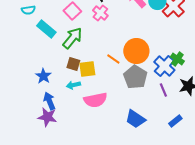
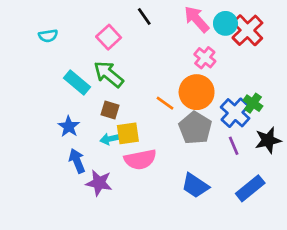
pink cross: (100, 13) -> (205, 58), moved
cyan rectangle: (46, 29) -> (77, 82), moved
green arrow: (72, 38) -> (109, 74), turned -90
yellow square: (87, 69) -> (128, 133), moved
purple star: (47, 117) -> (99, 183), moved
blue rectangle: (175, 121) -> (250, 188), size x1.5

